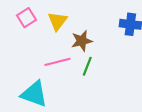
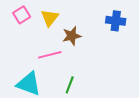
green line: (87, 66) -> (70, 85), moved

